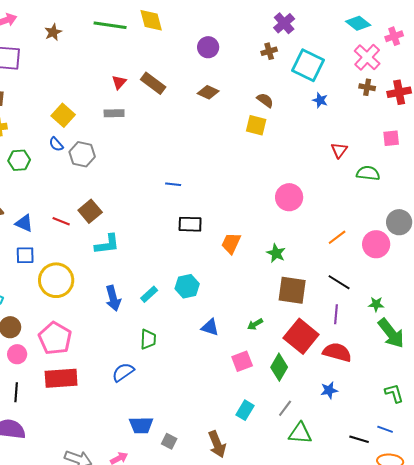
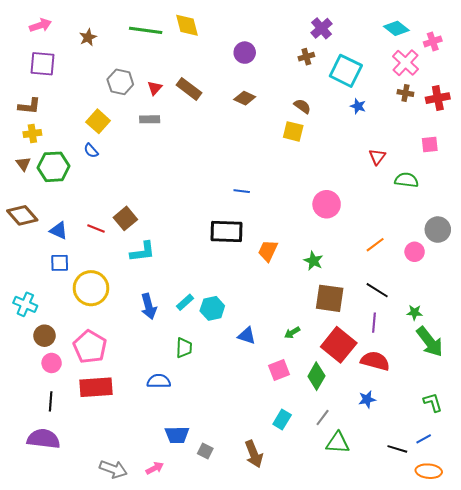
gray hexagon: (82, 154) -> (120, 82), moved
green hexagon: (19, 160) -> (54, 167), size x1.4
blue line: (173, 184) -> (242, 191), moved
black rectangle: (190, 224) -> (226, 232), size x1.4
pink circle: (376, 244) -> (415, 252), size x0.7
cyan hexagon: (187, 286) -> (212, 308), moved
blue semicircle: (123, 372) -> (159, 381), turned 35
blue line: (385, 429) -> (424, 439), turned -49

